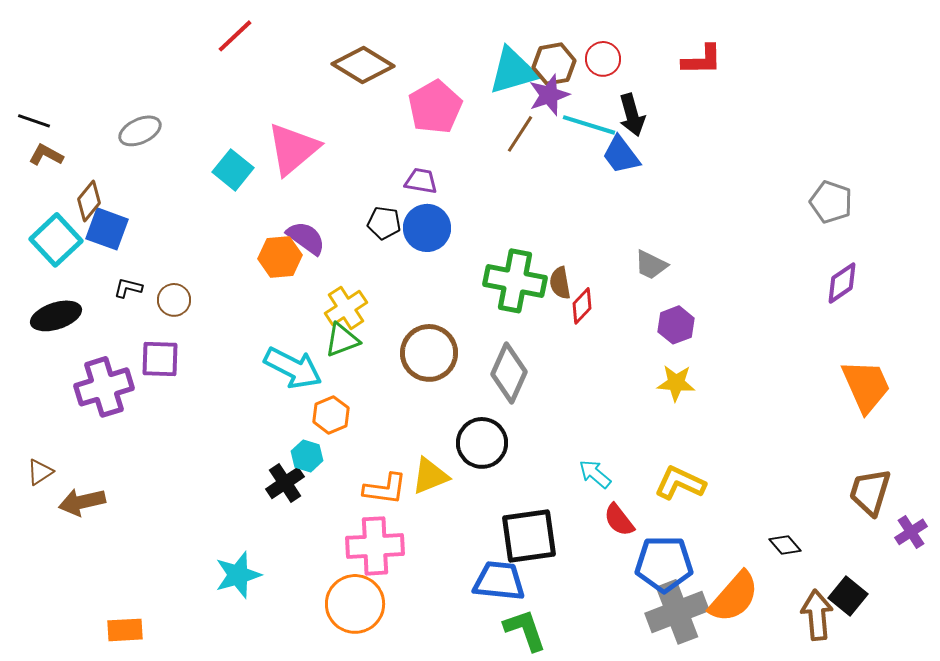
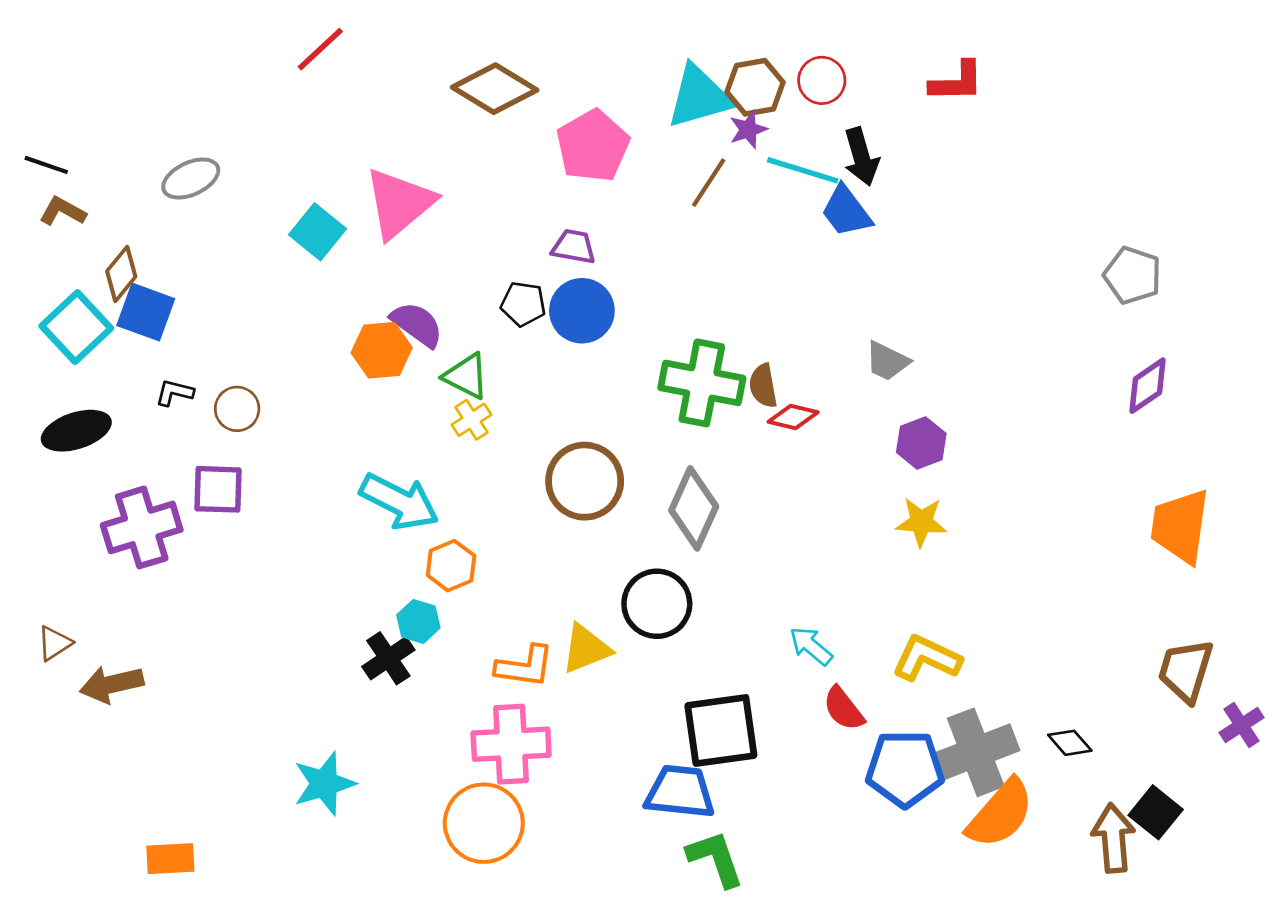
purple star: (549, 95) -> (748, 129), size x0.7
red diamond: (582, 306) -> (793, 417), turned 60
yellow cross: (346, 308) -> (472, 420), size x0.7
green triangle: (342, 340) -> (466, 376), moved, turned 48
orange trapezoid: (866, 386) -> (1180, 526), turned -148
gray cross: (677, 612) -> (976, 752), moved

